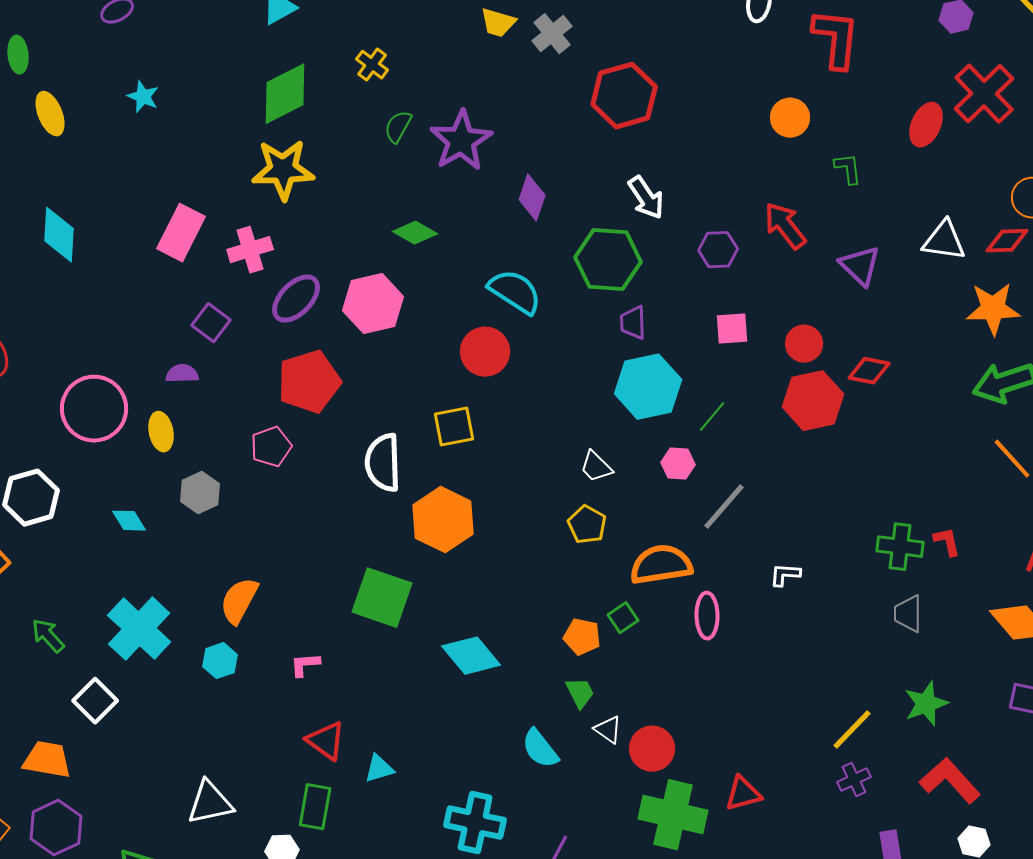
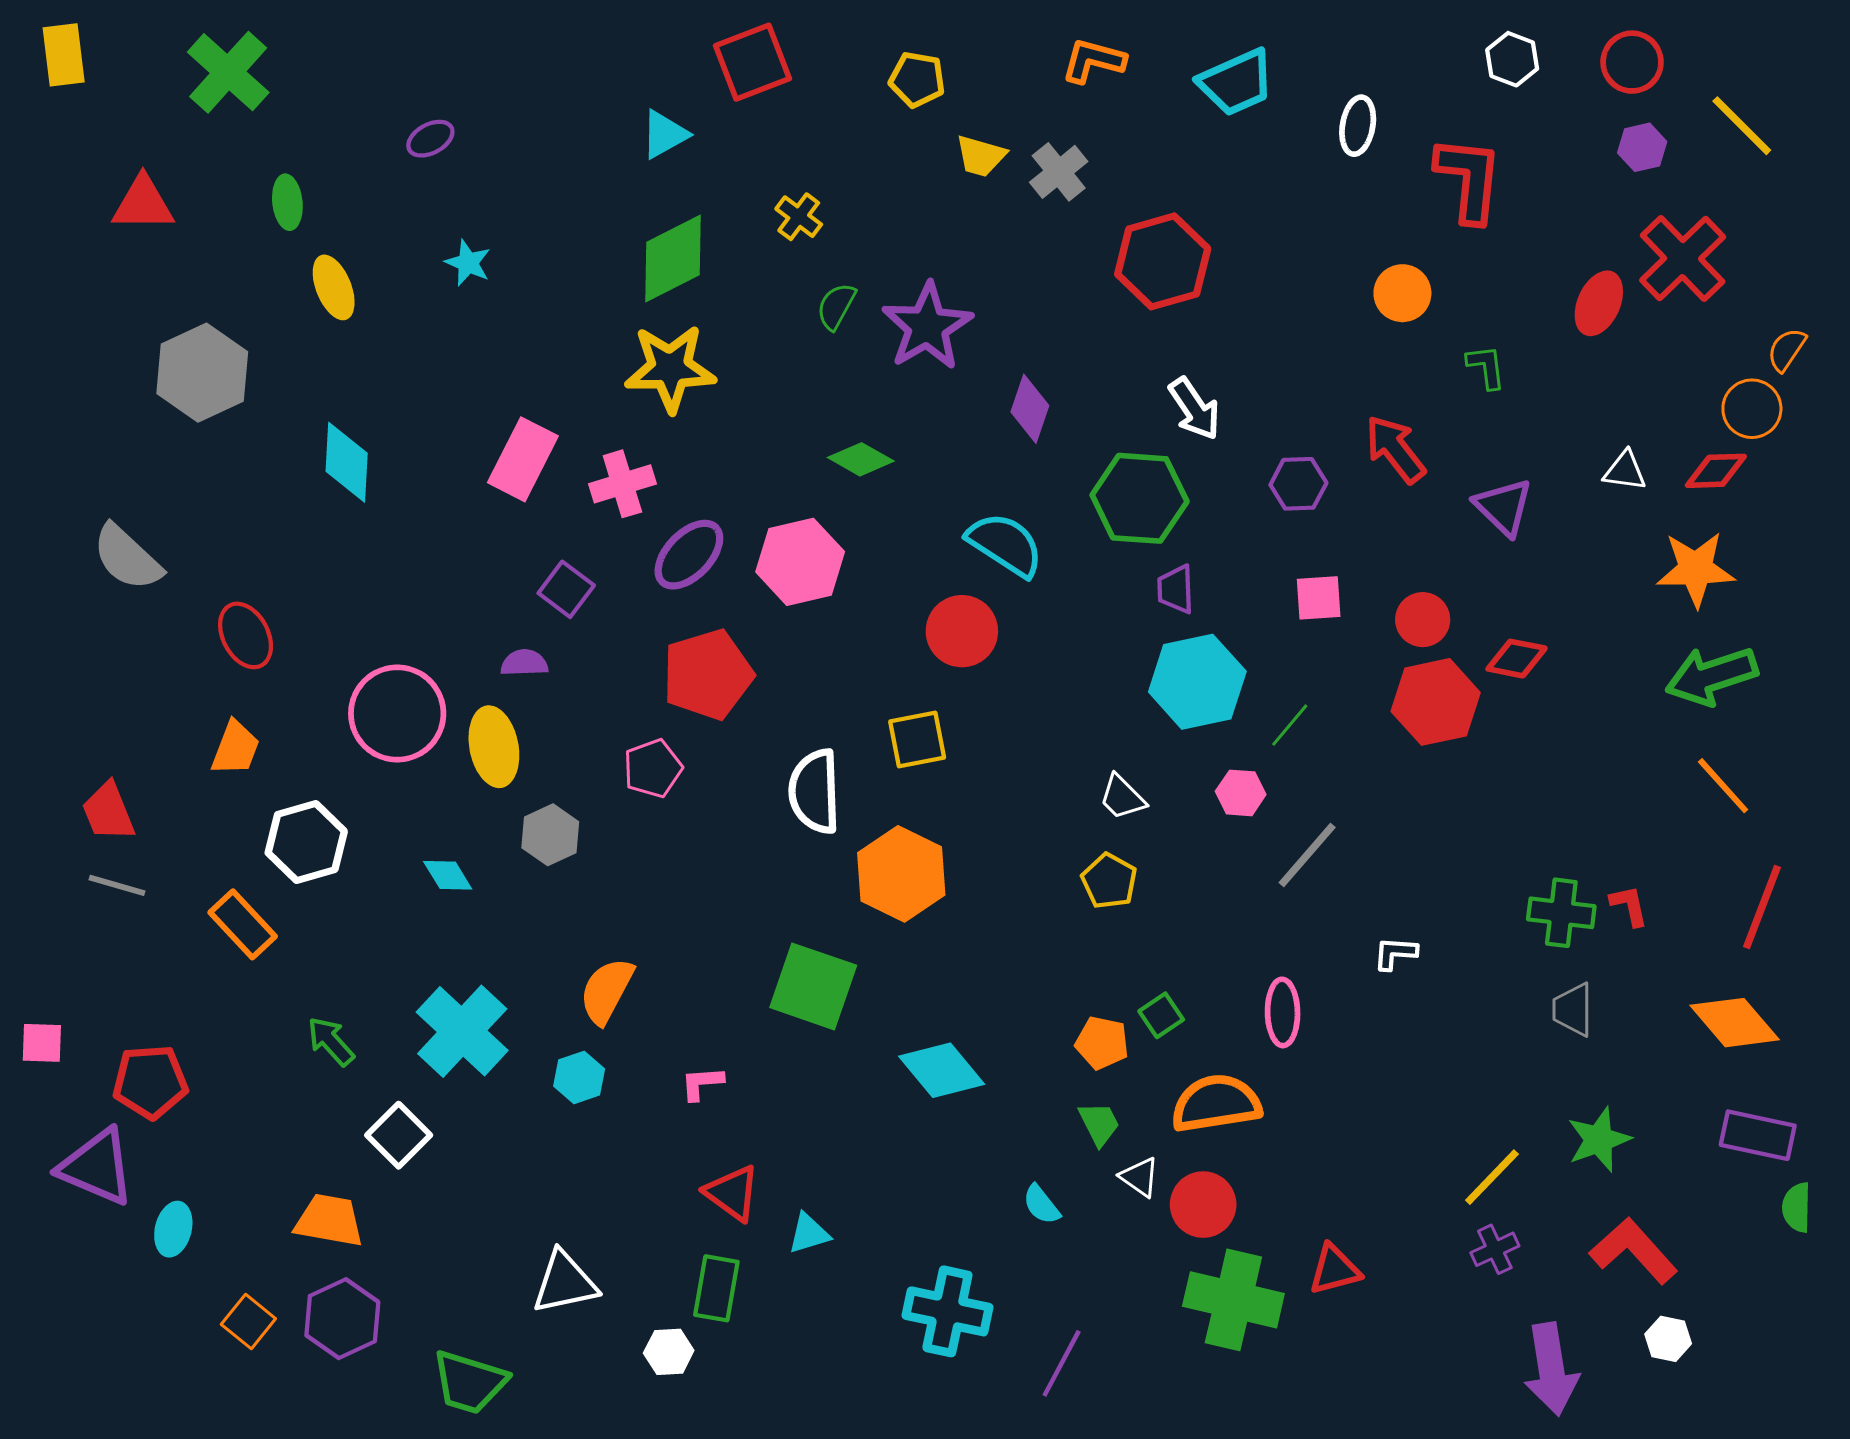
white triangle: (944, 241) -> (1625, 471), size x0.7
yellow ellipse: (161, 432) -> (494, 747), size x1.4
orange semicircle: (661, 565) -> (1216, 1103), moved
cyan semicircle: (540, 749) -> (1041, 1205), size x0.7

